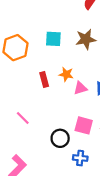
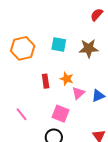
pink triangle: (80, 88) -> (78, 93), turned -32
pink square: (84, 125) -> (61, 114), moved

